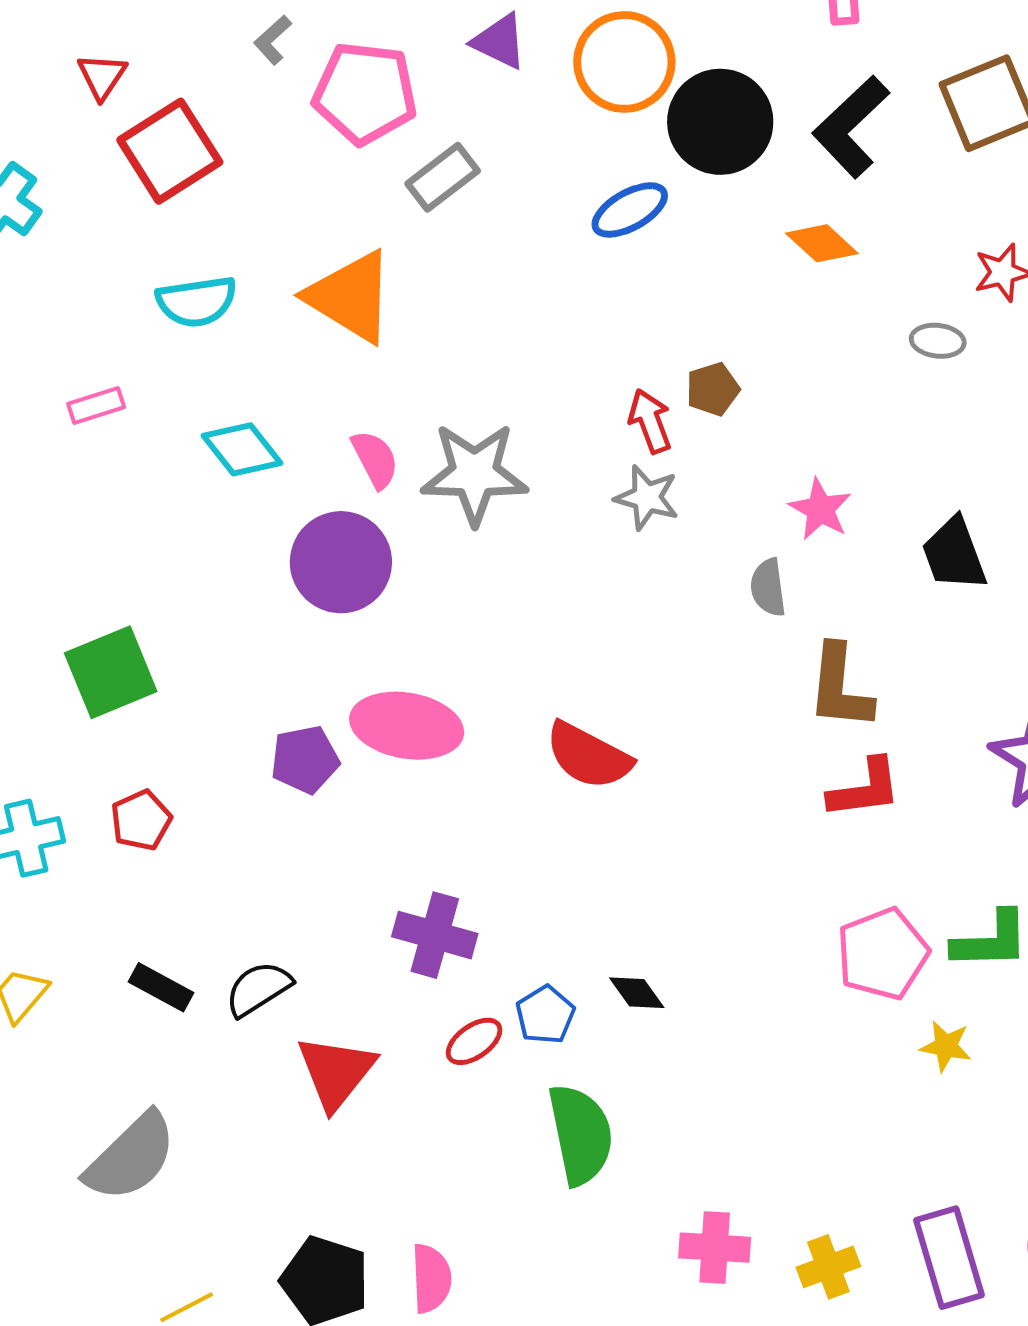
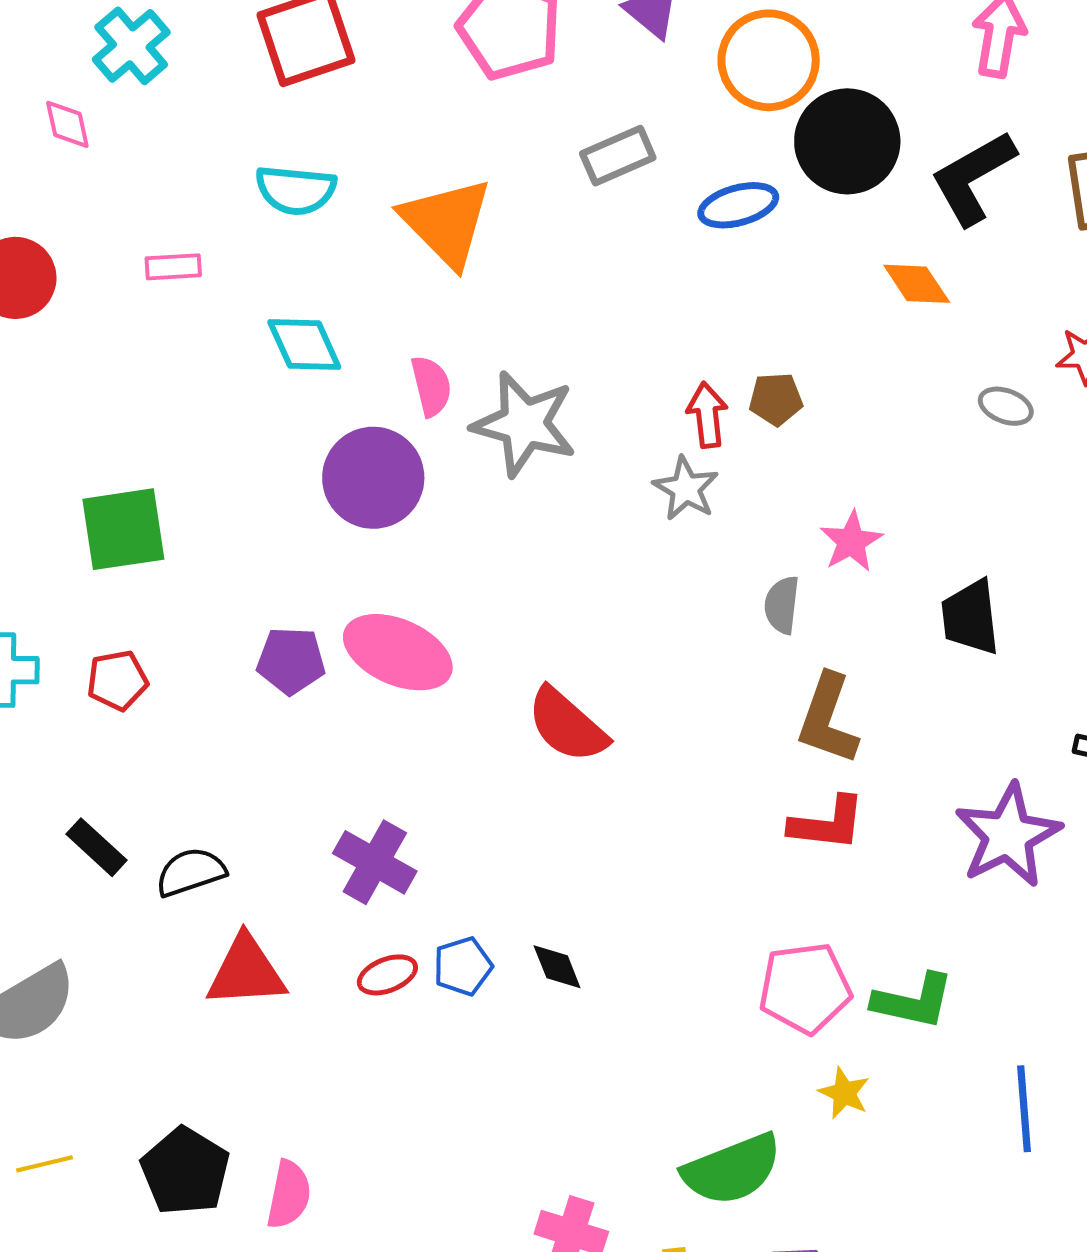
gray rectangle: (443, 177) -> (618, 156), moved
red triangle: (336, 1072) -> (246, 972), turned 34
green semicircle: (581, 1134) -> (732, 1169), moved, turned 66

